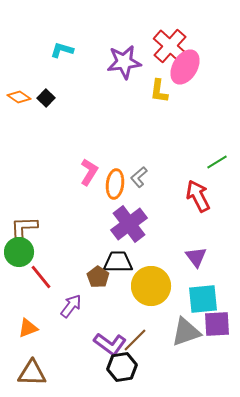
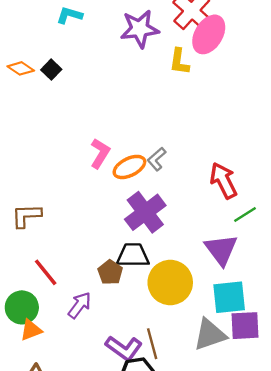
green line: (217, 162) -> (245, 215), moved
orange ellipse: (115, 184) -> (129, 167), turned 56
green circle: (19, 252) -> (22, 307), moved
purple triangle: (196, 257) -> (221, 250), size x1.4
brown line: (135, 340) -> (152, 344), turned -60

